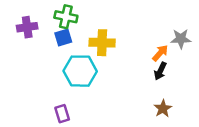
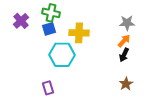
purple cross: (27, 27) -> (21, 21), turned -35
gray star: (181, 39) -> (127, 23), moved

